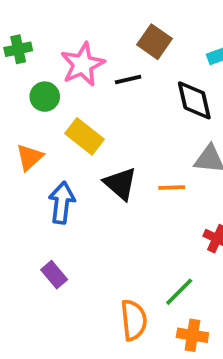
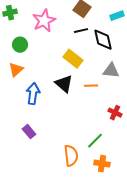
black line: (128, 80) -> (81, 31), moved
green circle: (45, 97) -> (20, 45), moved
yellow rectangle: (84, 136) -> (73, 59), moved

